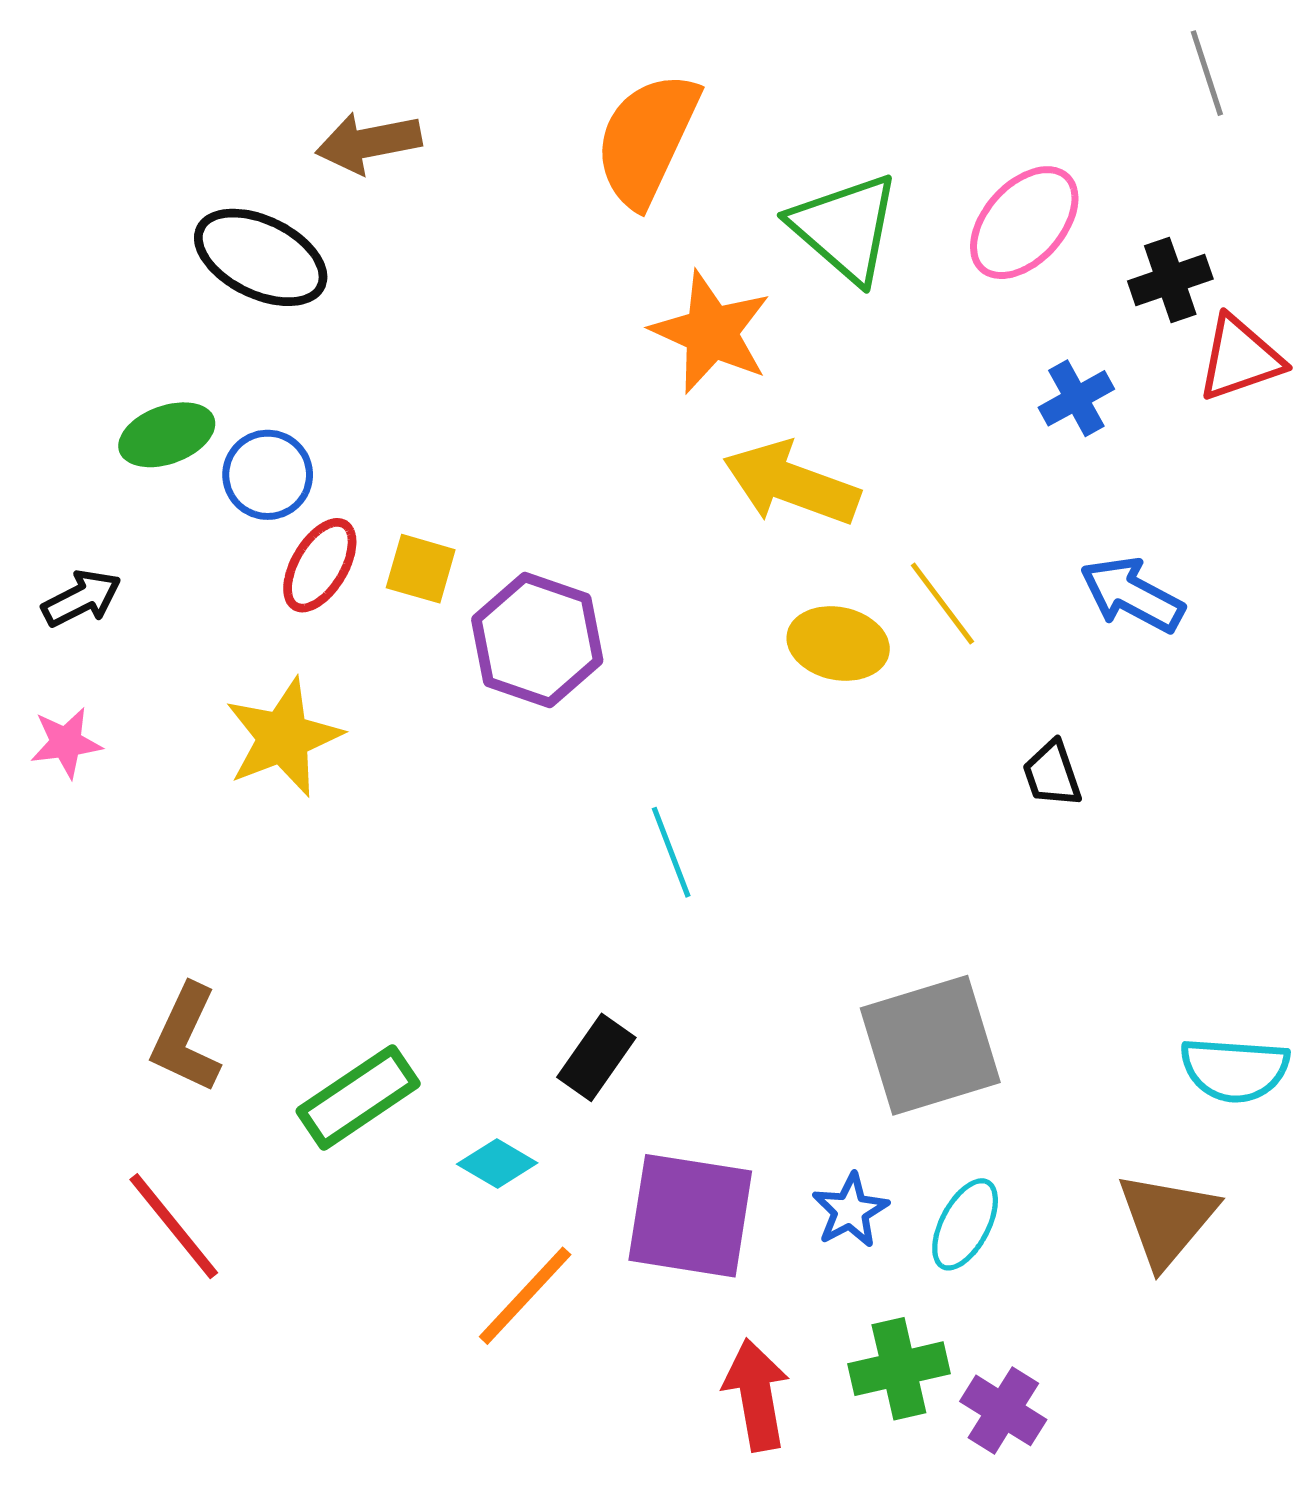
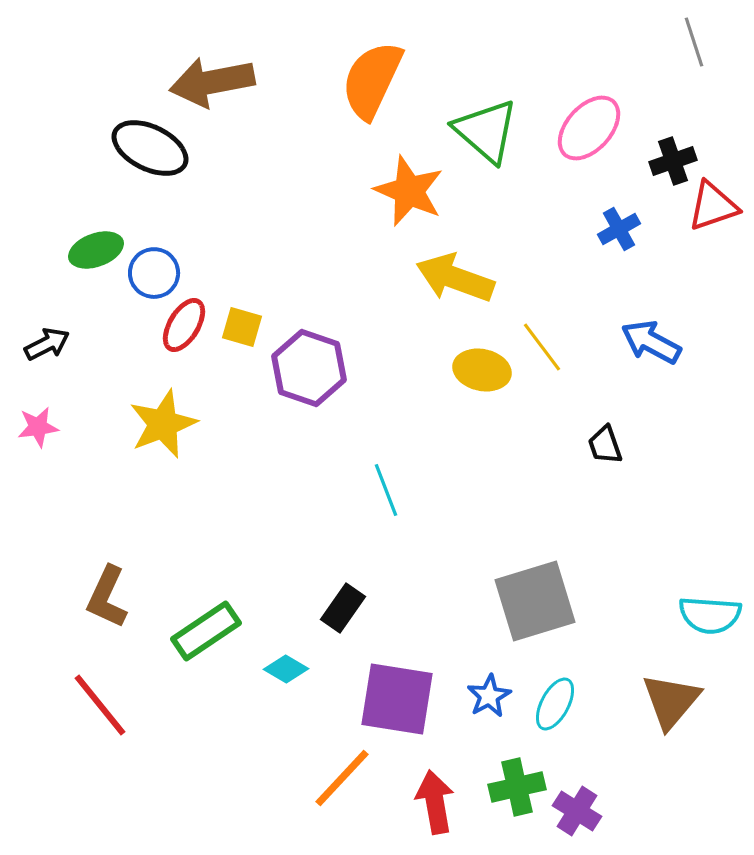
brown arrow: (369, 143) -> (212, 82), size x1.4
orange line: (525, 1296) -> (342, 778), moved

